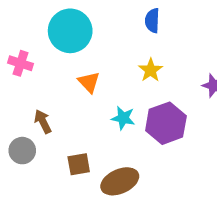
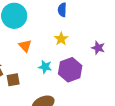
brown square: (79, 164) -> (13, 80), moved

